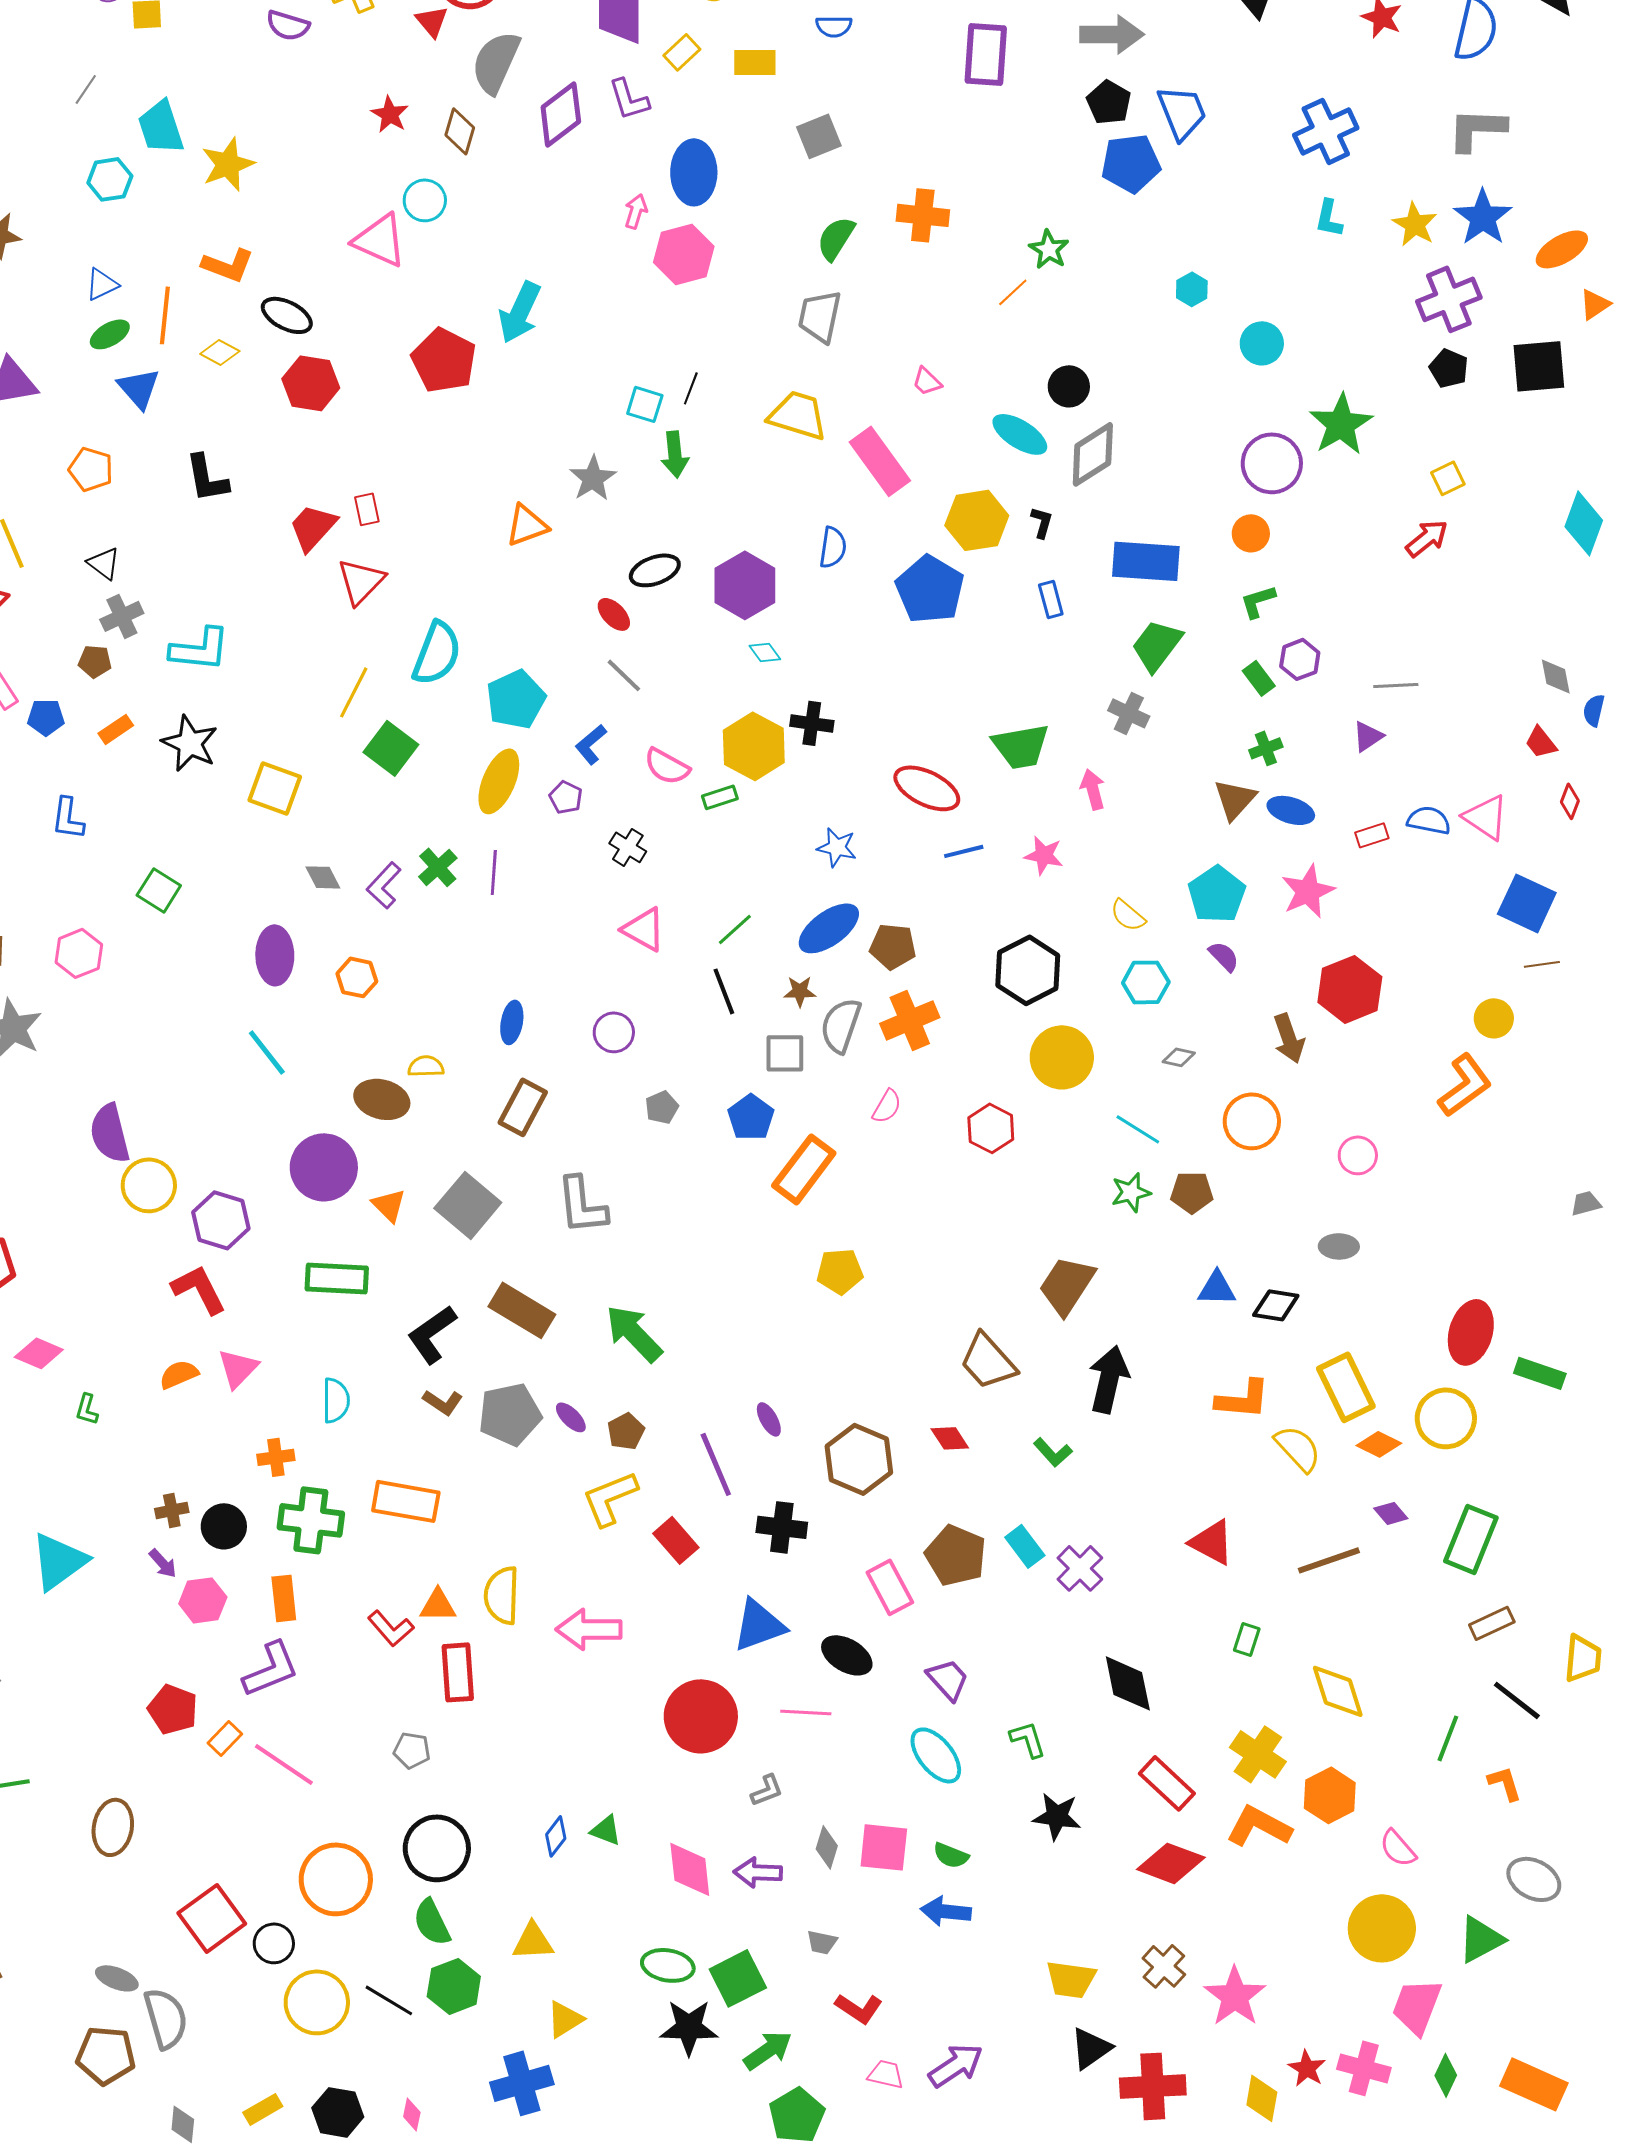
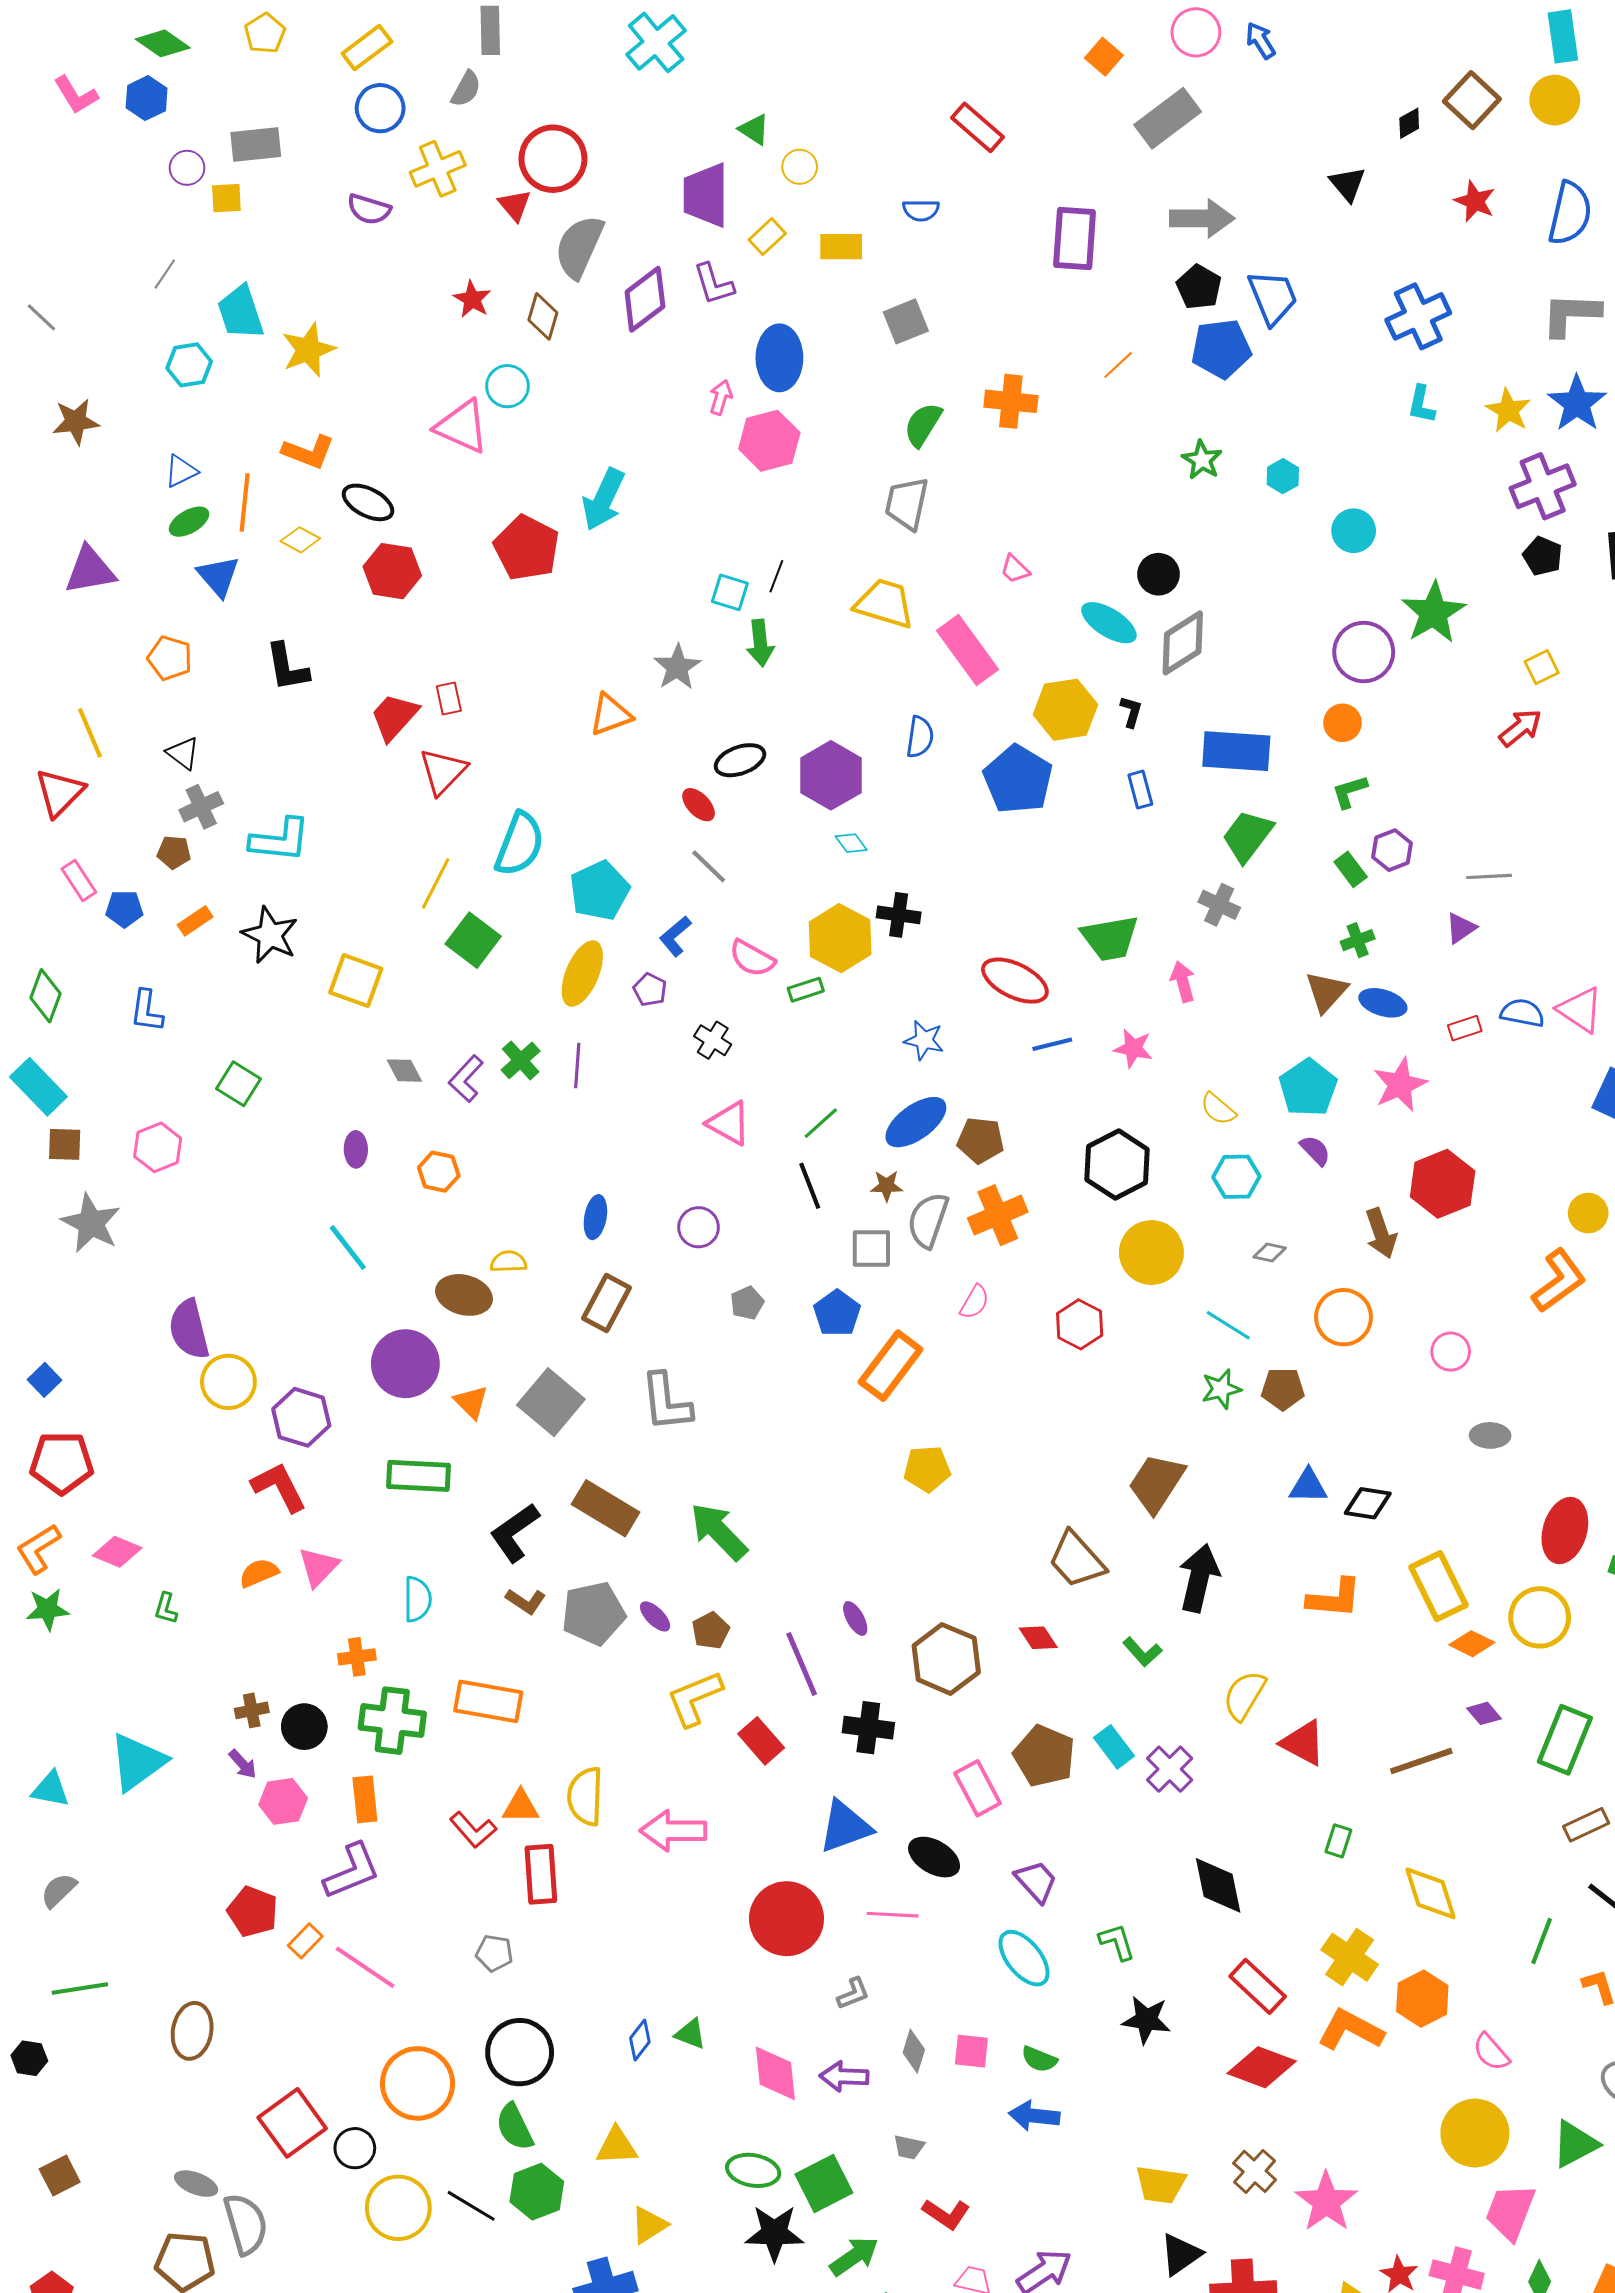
green star: (1049, 249) -> (1202, 460), moved
orange line: (1013, 292) -> (1118, 365), moved
purple ellipse: (275, 955) -> (356, 1149), size x0.6
gray ellipse: (1339, 1246) -> (1490, 1435), moved
yellow semicircle: (1298, 1448) -> (1244, 1695), moved, turned -106
pink square: (884, 1847) -> (971, 2051), size x0.7

